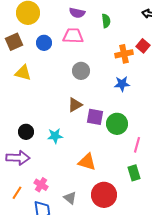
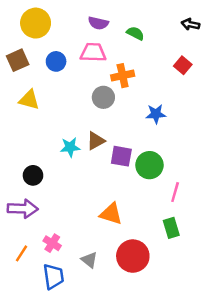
green semicircle: (106, 21) -> (135, 33), turned -56
orange cross: (124, 54) -> (123, 76), moved
cyan star: (55, 136) -> (70, 147), moved

